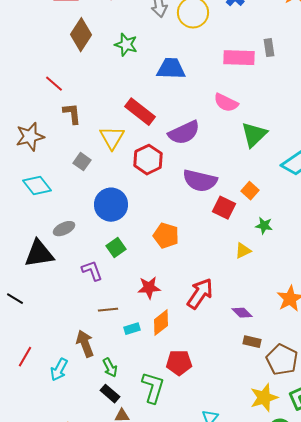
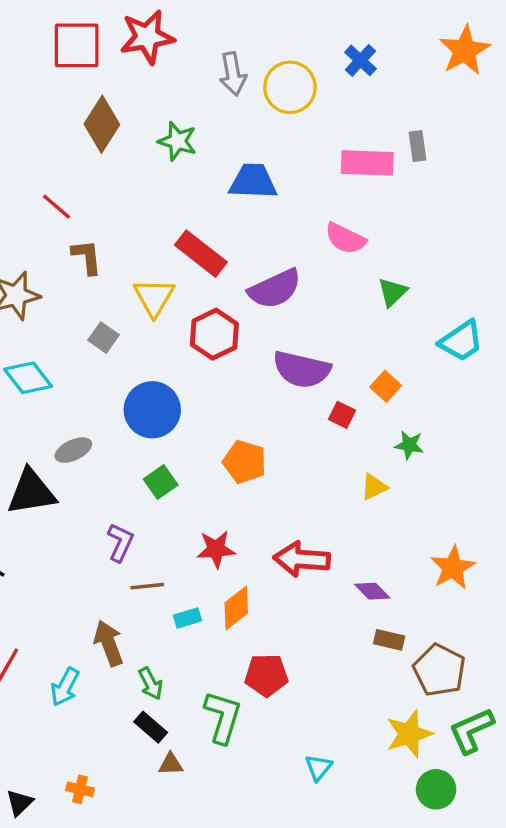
green triangle: (254, 135) -> (392, 292), size x0.7
red square: (224, 208) -> (342, 415), size x0.7
purple L-shape: (92, 271) -> (120, 542), moved, turned 45
red arrow: (200, 294) -> (302, 559), turned -120

